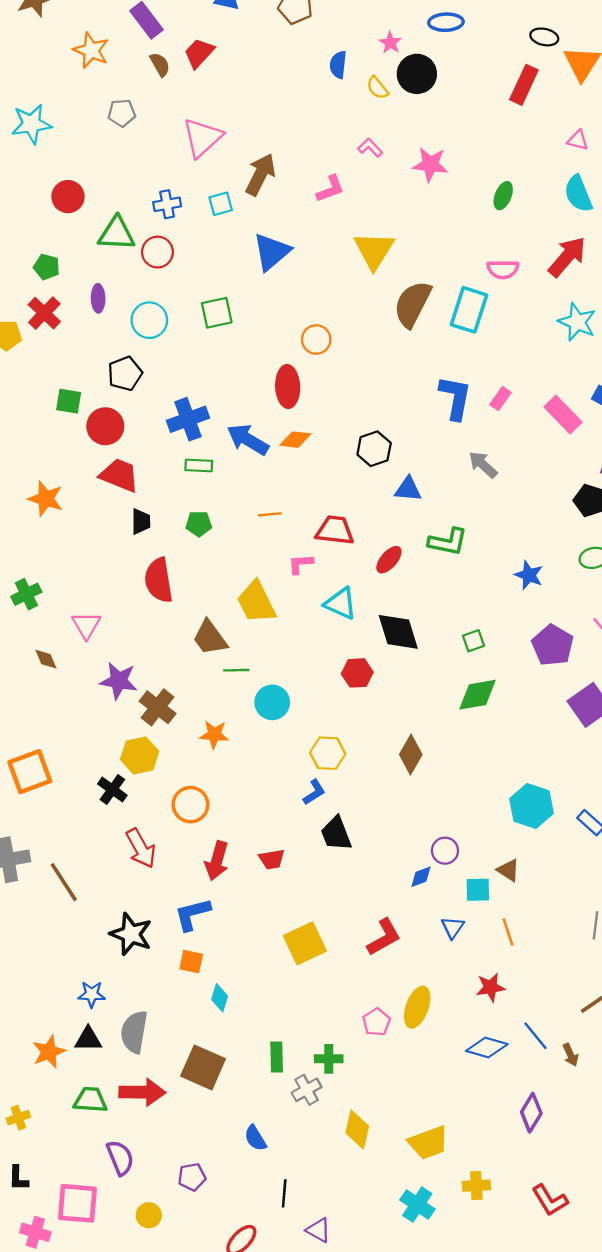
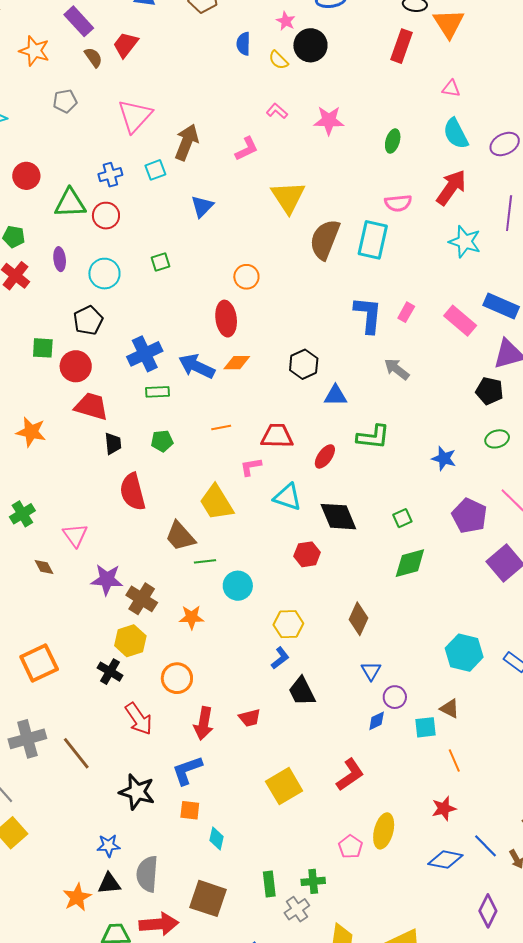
blue triangle: (272, 252) -> (202, 206), size x0.7
green square: (217, 313) -> (161, 262), size x0.7
blue triangle: (453, 928) -> (371, 671), moved

